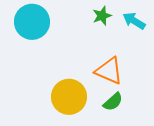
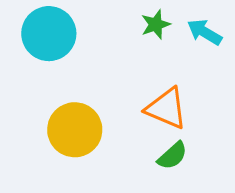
yellow circle: (69, 97) -> (75, 130), moved

